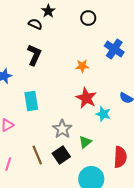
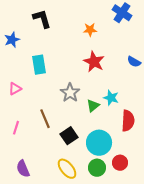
black L-shape: (34, 55) -> (42, 19), turned -40
cyan star: (103, 114) -> (111, 98), moved
black square: (61, 155) -> (69, 136), moved

